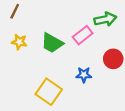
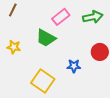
pink rectangle: (83, 35) -> (61, 17), moved
yellow star: (19, 42) -> (14, 47), moved

